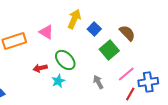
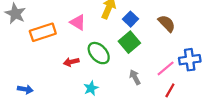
green square: (109, 50) -> (129, 42), moved
cyan star: (58, 81) -> (91, 88), moved
blue cross: (148, 82) -> (190, 60), moved

